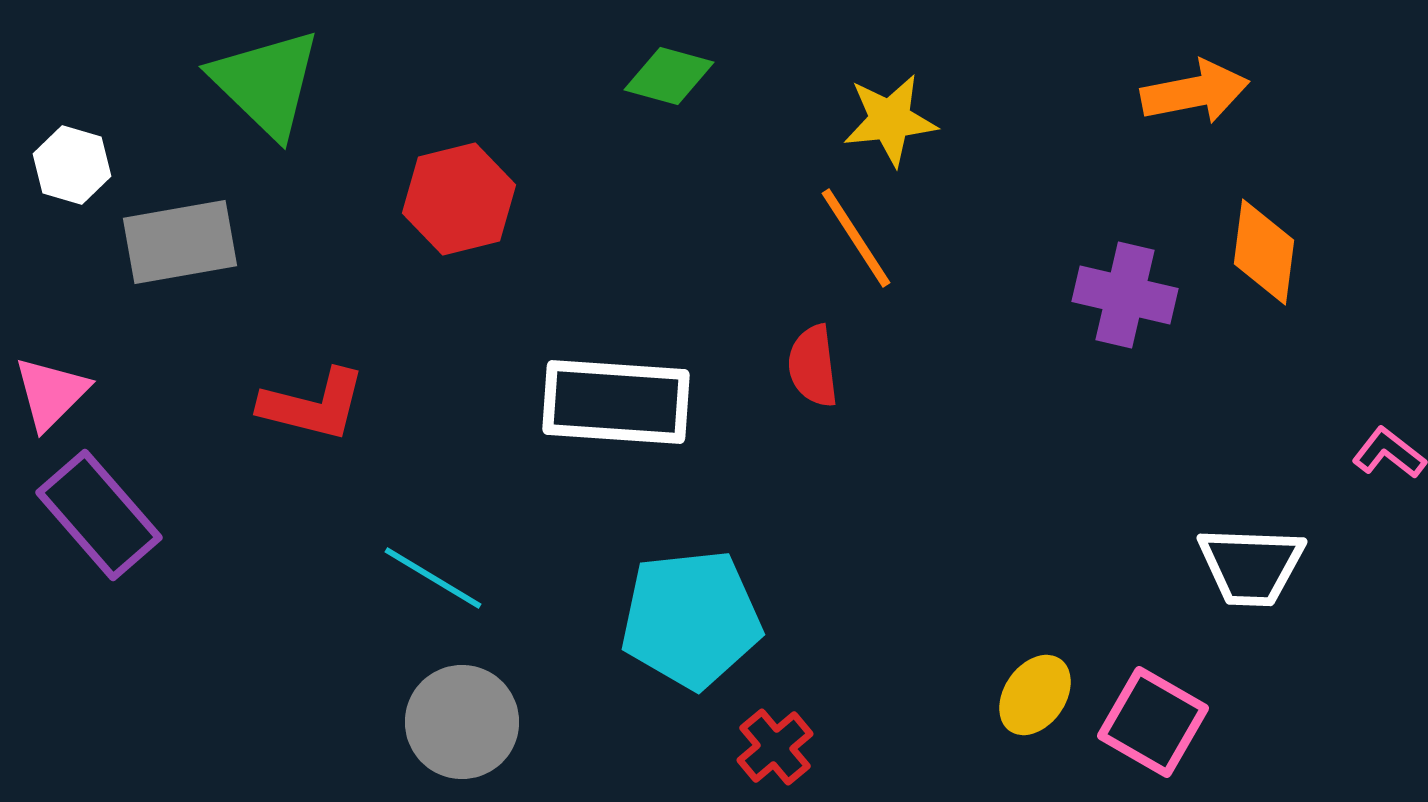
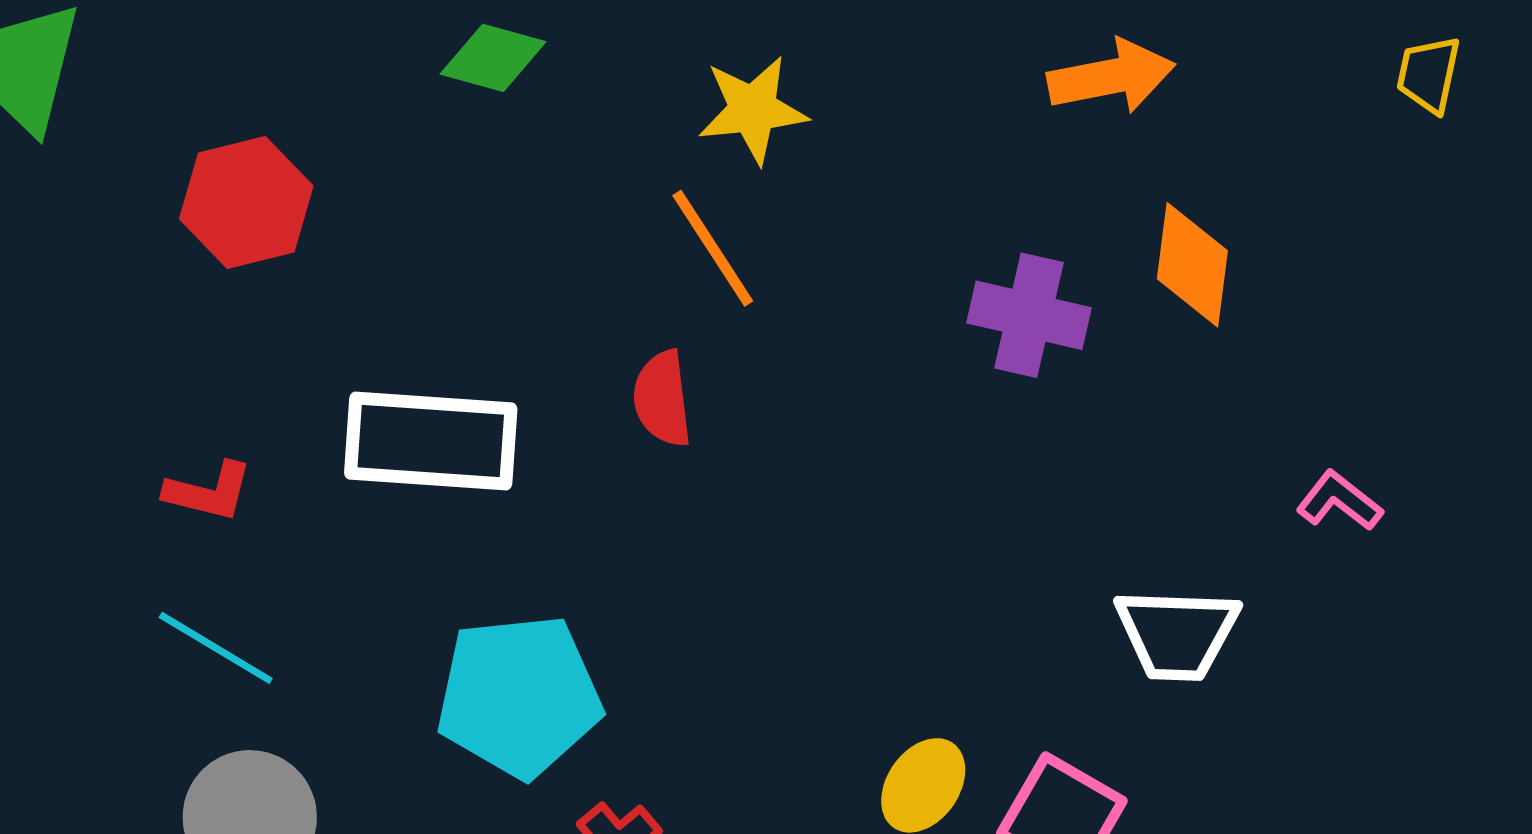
red L-shape: (313, 405) -> (209, 492), moved, size x0.7

